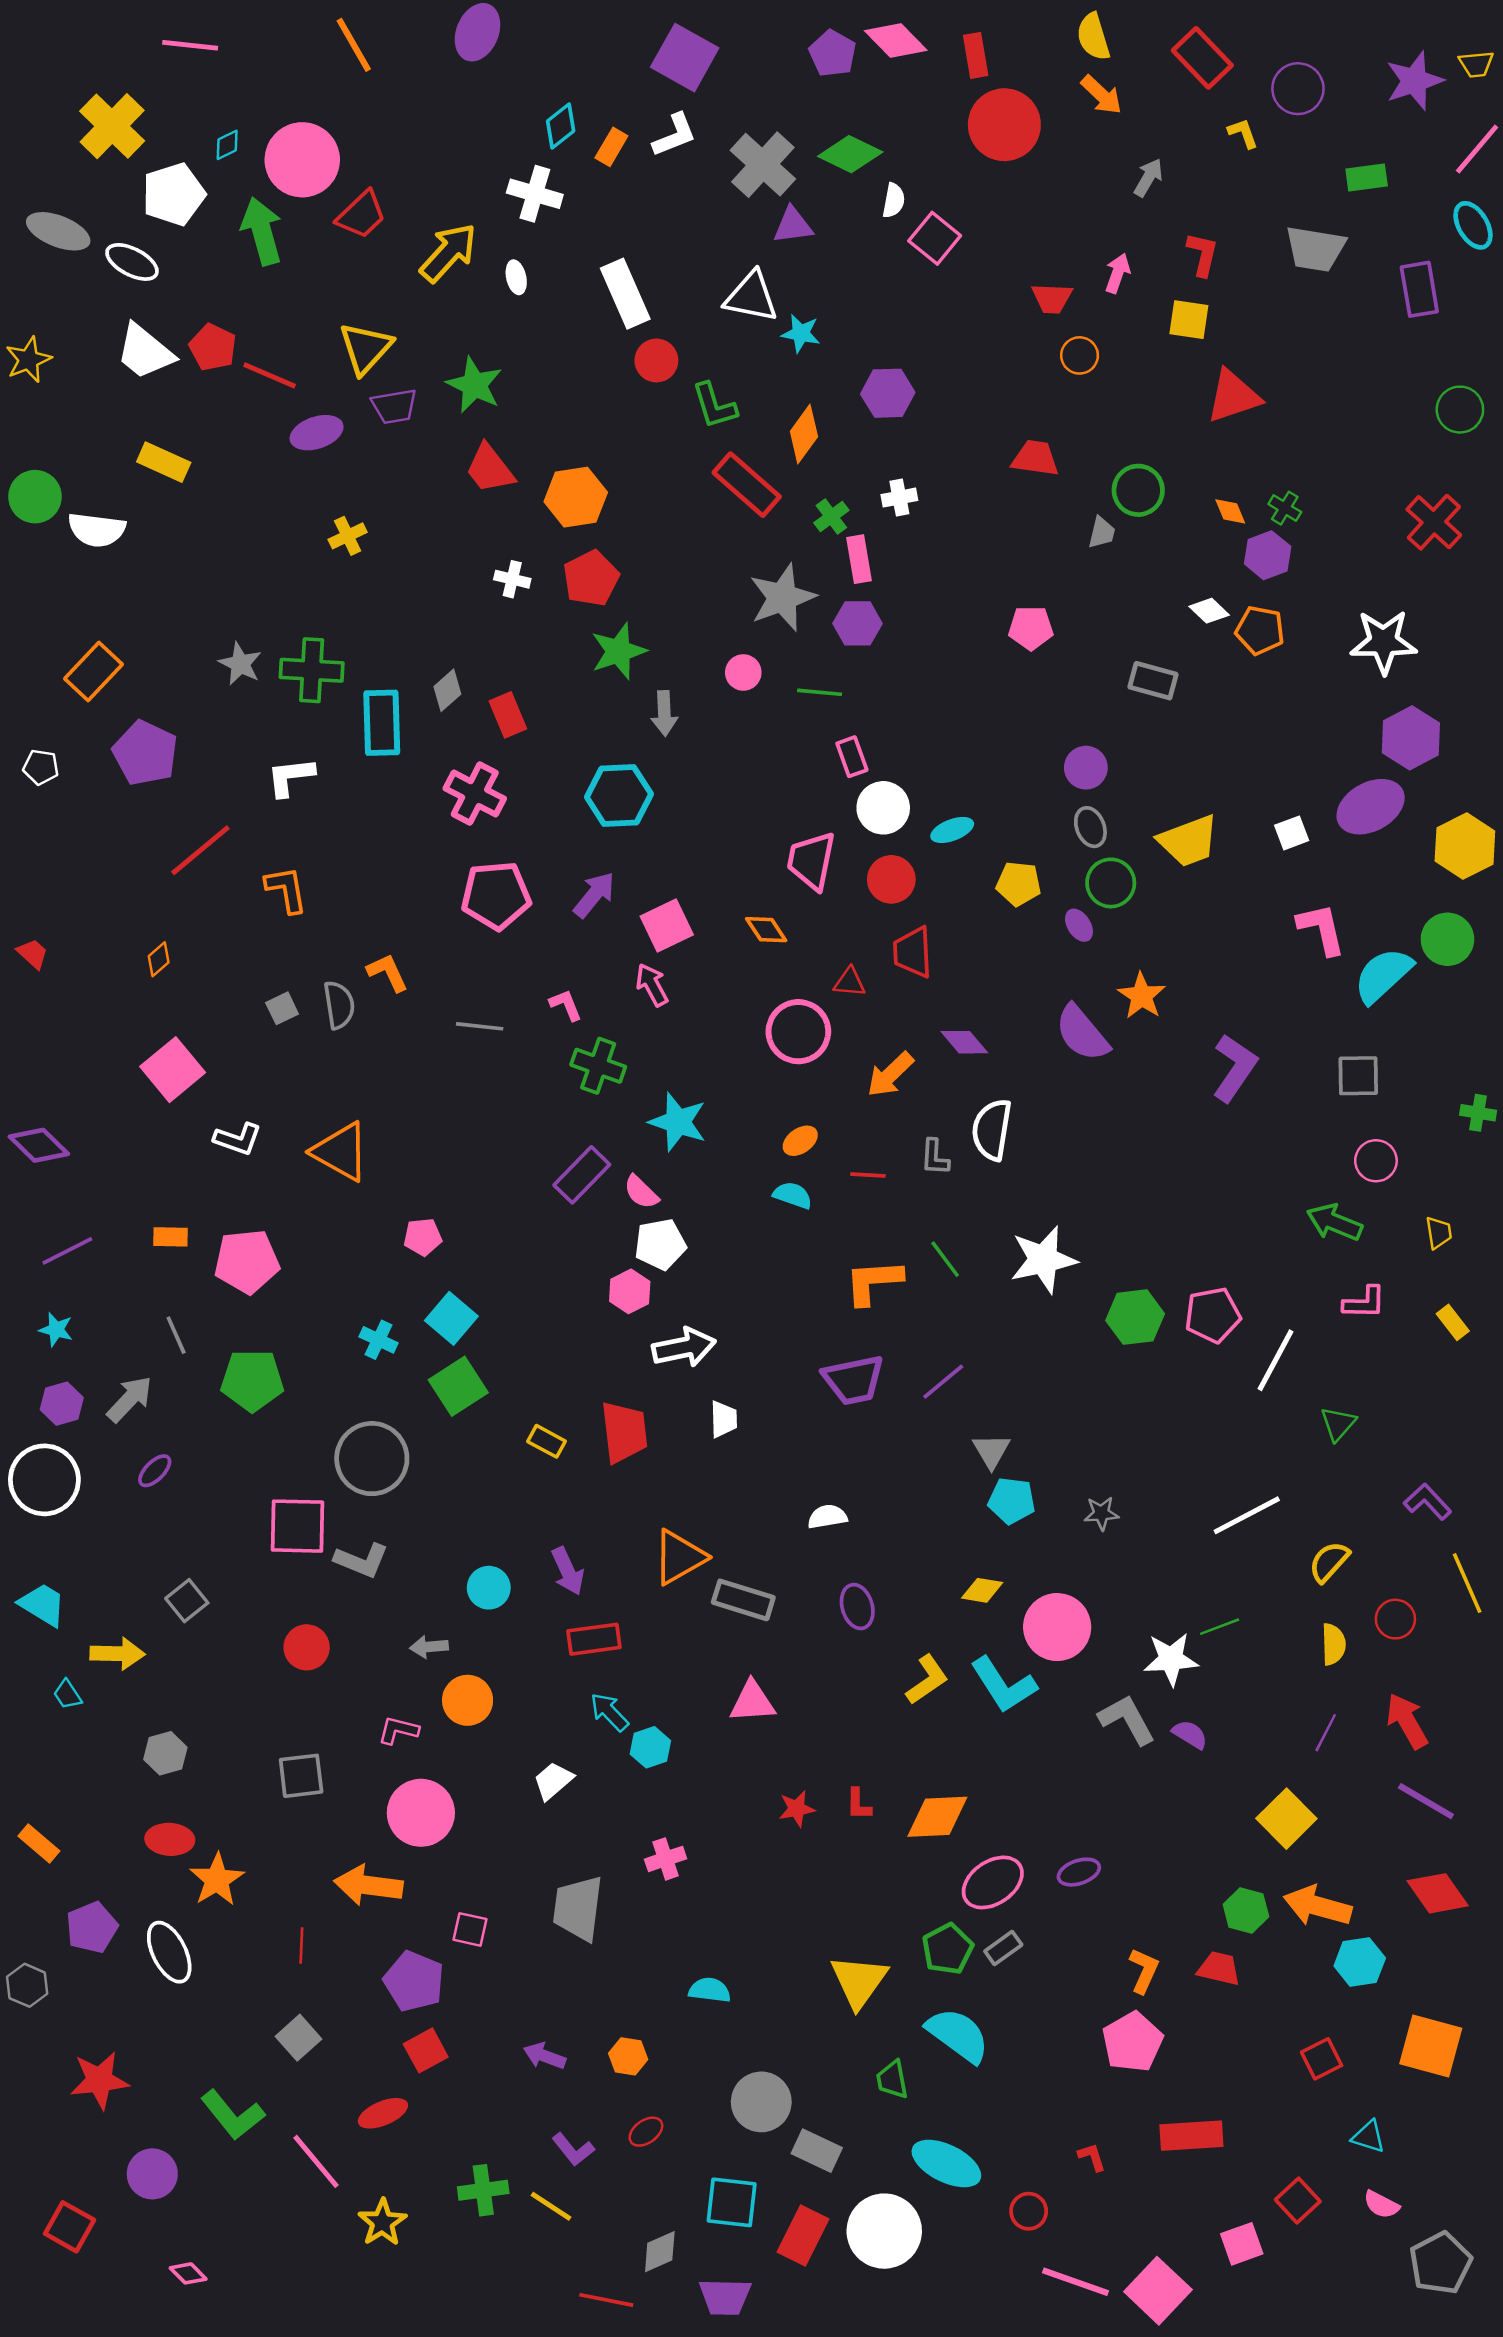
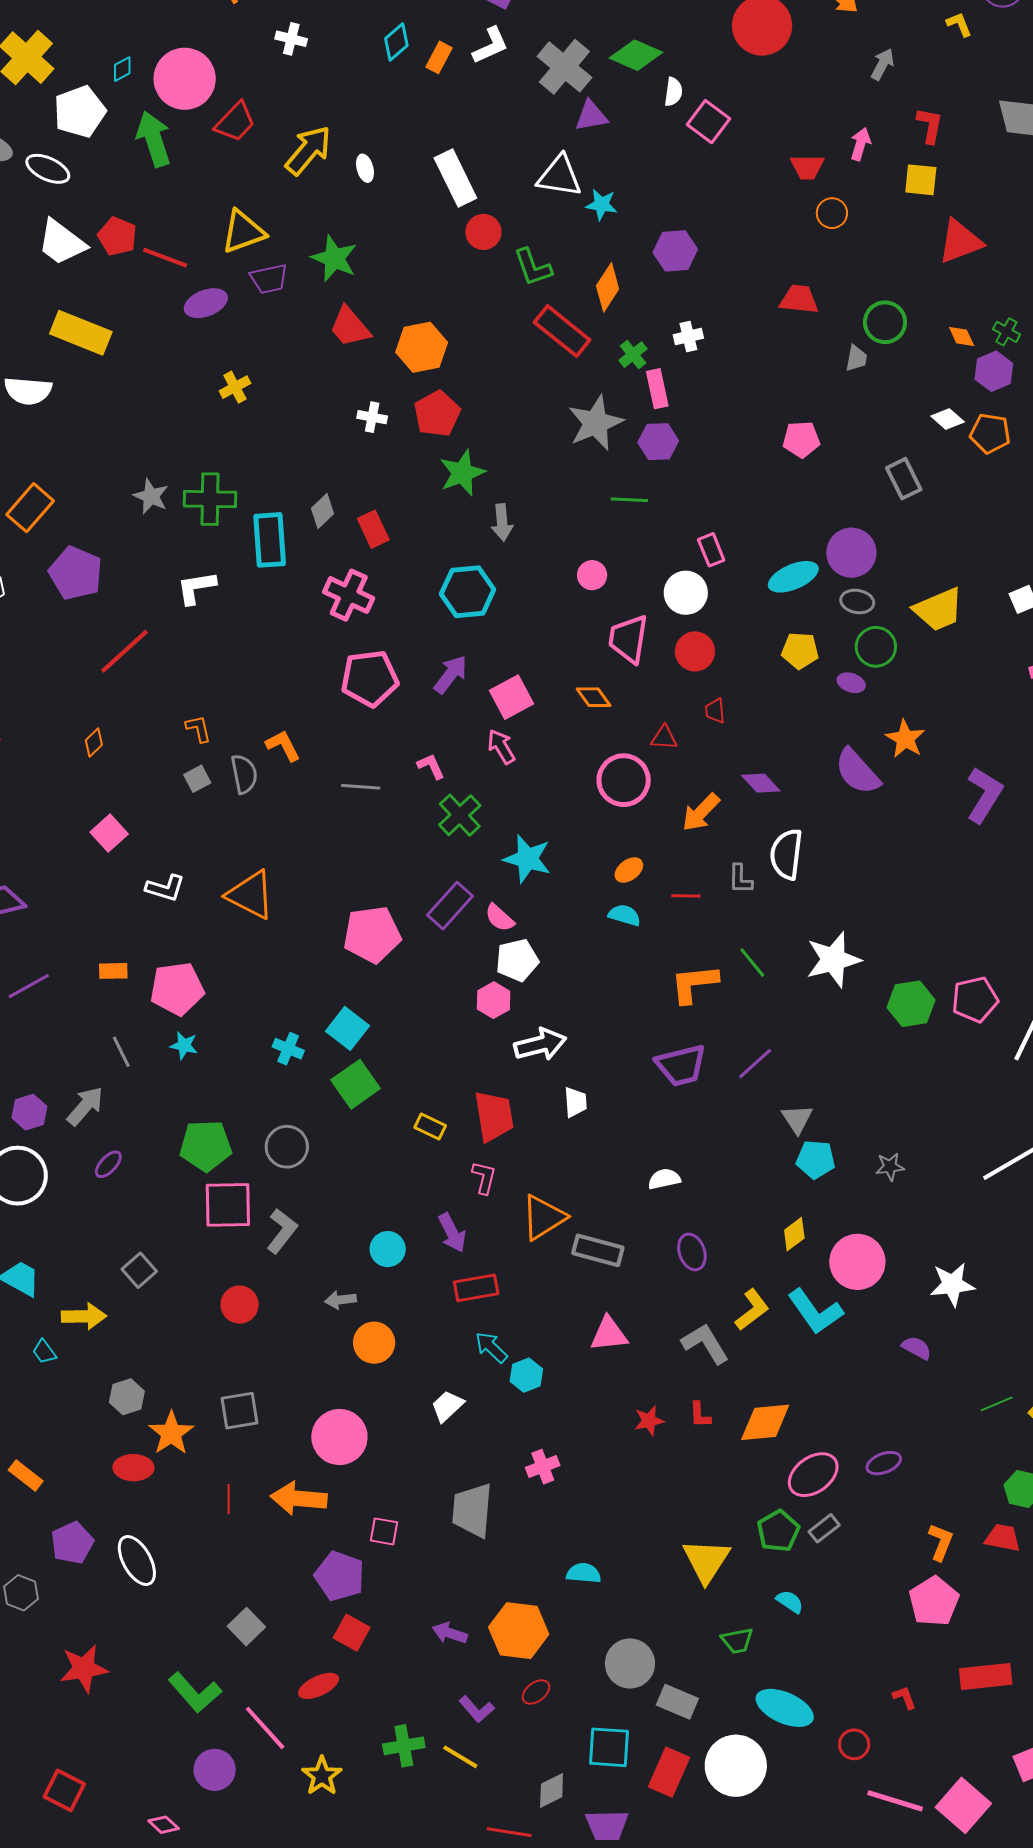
white cross: (535, 194) -> (291, 39), moved, size x0.7
yellow triangle: (366, 348) -> (243, 232), turned 30
yellow rectangle: (164, 462) -> (81, 333), size x1.4
pink circle: (743, 672) -> (592, 575), moved
gray rectangle: (1153, 681) -> (904, 479), turned 51
pink rectangle: (852, 757) -> (711, 550), moved
purple circle: (1086, 768) -> (851, 553), size x1.4
gray ellipse: (1090, 827) -> (857, 601), turned -56
cyan ellipse: (952, 830) -> (793, 577), moved, size x1.4
orange L-shape: (286, 890) -> (198, 729), moved, size x0.7
purple ellipse: (1079, 925) -> (851, 683), turned -36
red trapezoid: (913, 952) -> (715, 711), size x0.6
green cross: (598, 1066) -> (460, 815), turned 30
pink square: (173, 1070) -> (109, 833), size x0.7
pink pentagon: (423, 1237) -> (372, 934), moved, size x1.8
cyan star: (56, 1330) -> (184, 1045), moved
green pentagon: (252, 1380) -> (206, 1146), moved
gray circle: (372, 1459) -> (287, 1147), size x0.7
gray L-shape: (362, 1560) -> (282, 1231), turned -72
yellow diamond: (982, 1590) -> (794, 1234), turned -44
green line: (1220, 1627) -> (997, 1404), moved
gray L-shape: (1127, 1720) -> (705, 1344), moved
pink L-shape: (398, 1730) -> (484, 1178), moved, turned 92
purple semicircle: (1190, 1734) -> (917, 1348), moved
orange star: (217, 1880) -> (171, 1433), moved
red line: (301, 1946) -> (229, 1499), moved
cyan semicircle: (958, 2035) -> (790, 1602), size x0.5
red square: (426, 2050) -> (352, 1633), turned -30
orange hexagon: (628, 2056) -> (519, 1631), size x1.8
green trapezoid: (892, 2080) -> (737, 1641), turned -88
purple circle: (152, 2174) -> (215, 1770), moved

